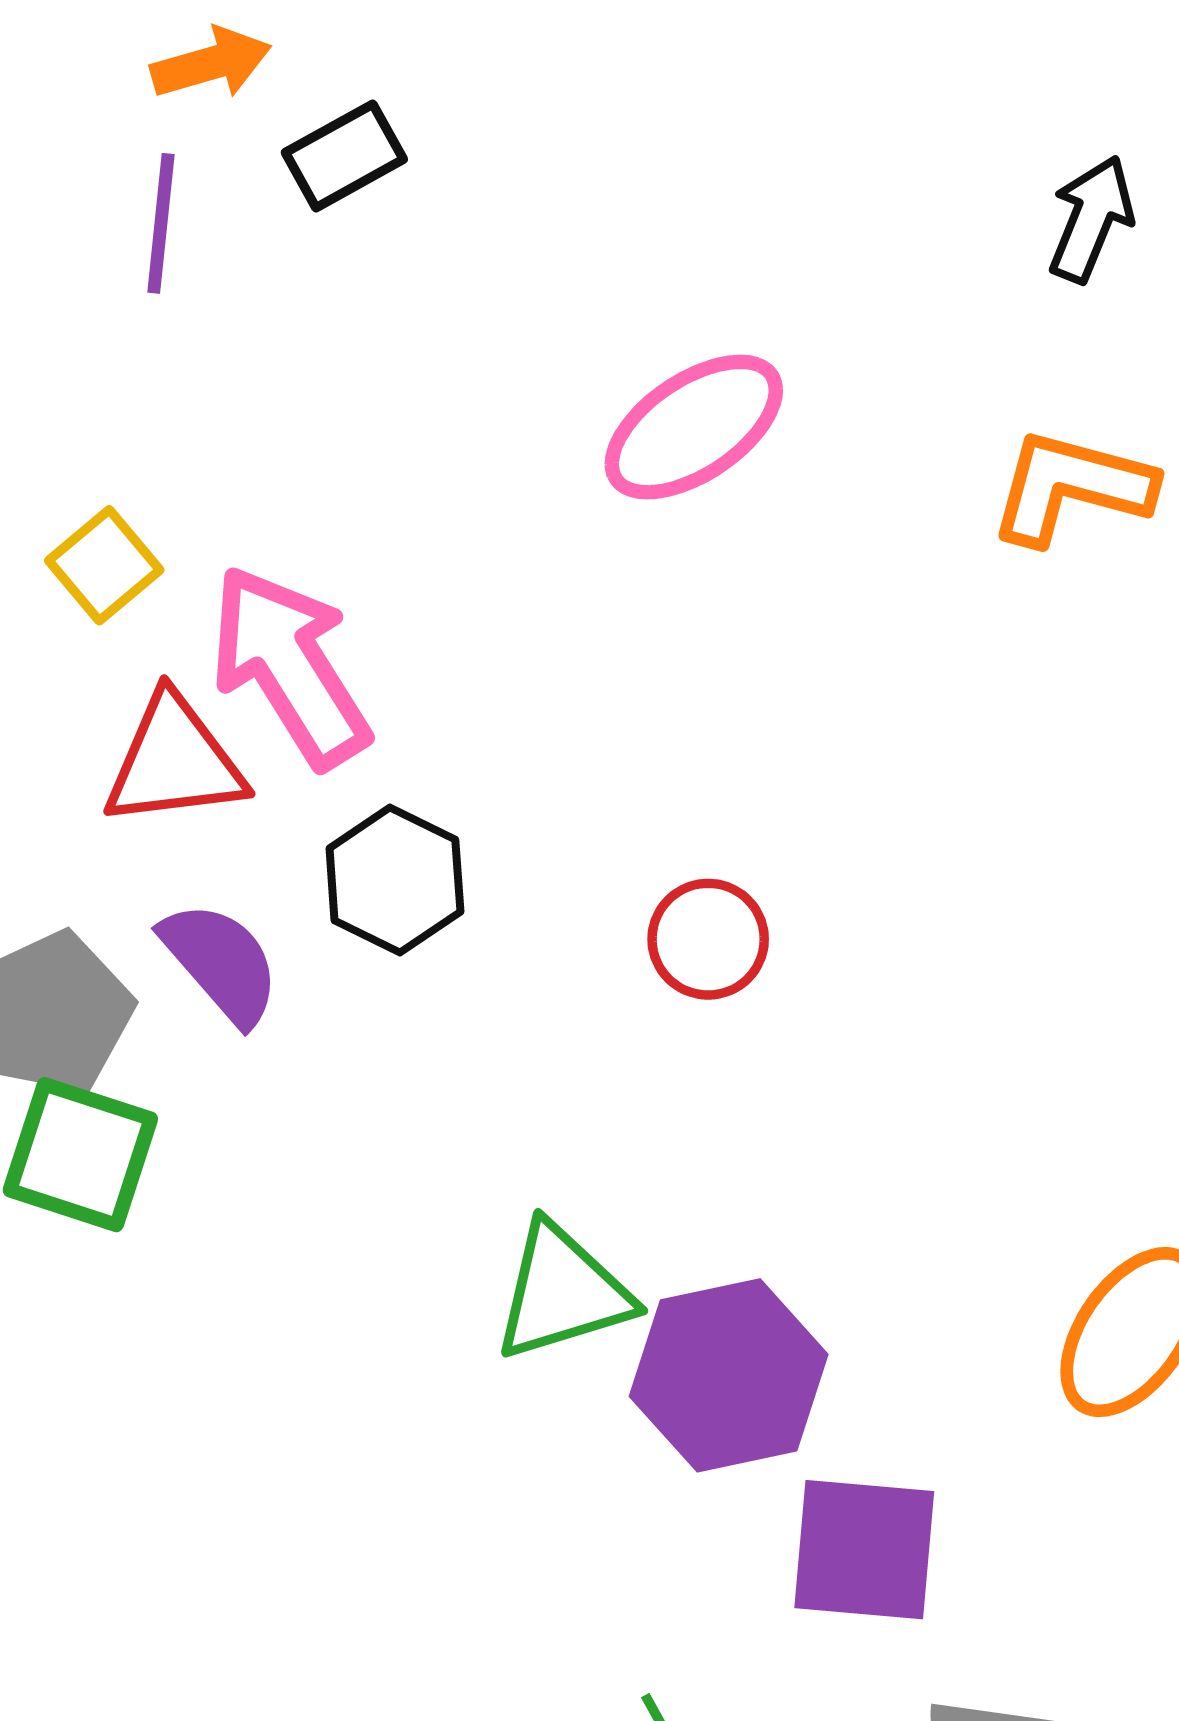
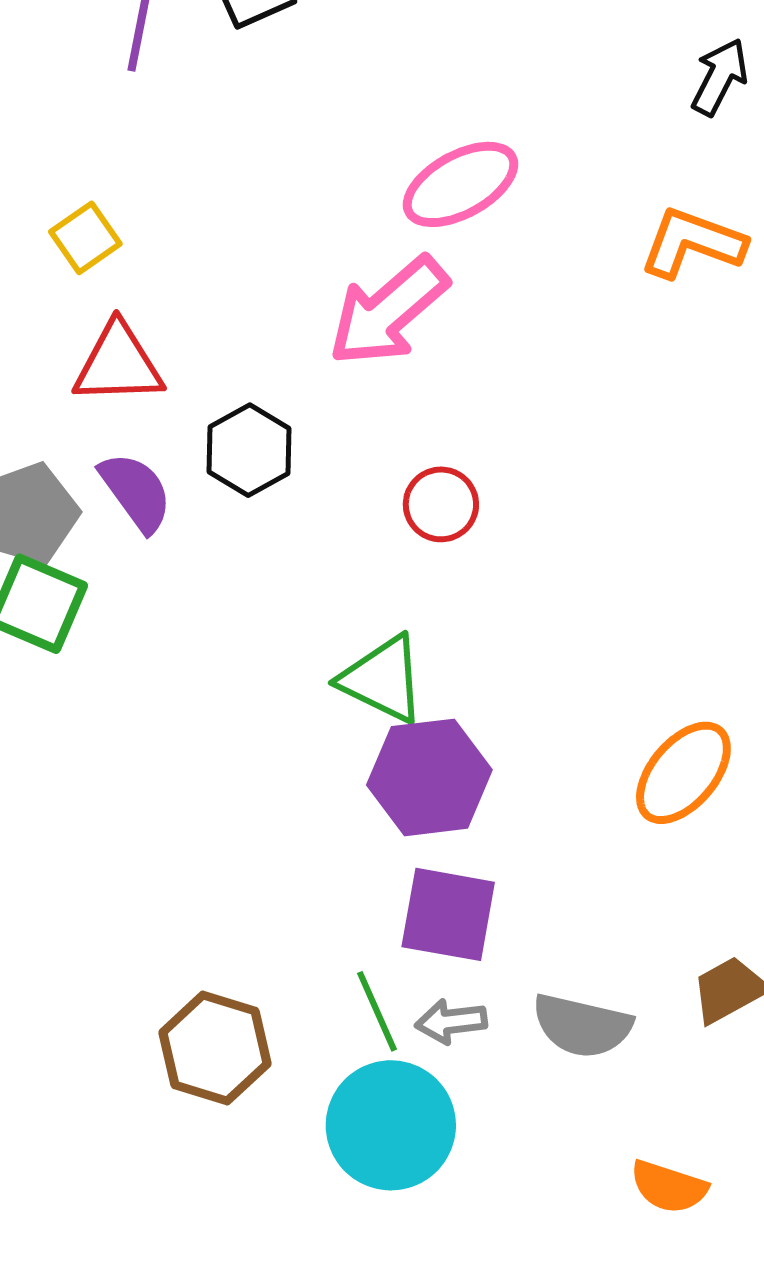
pink arrow: (290, 666) -> (388, 311), moved, turned -104
green triangle: (563, 1292) -> (383, 679), moved, turned 38
purple square: (864, 1550) -> (448, 914), moved

